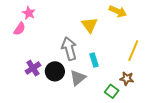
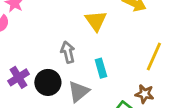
gray arrow: (69, 49) -> (68, 52), size x0.7

